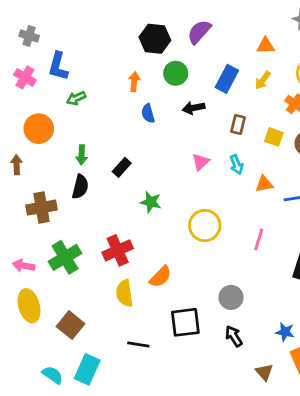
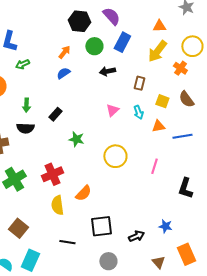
purple semicircle: (199, 32) -> (111, 16), turned 96
blue rectangle: (227, 79) -> (122, 42), moved
yellow arrow: (263, 80) -> (157, 51), size x1.6
orange arrow: (134, 82) -> (64, 52), turned 32
blue semicircle: (148, 113) -> (63, 73), moved, turned 72
yellow square: (274, 137) -> (162, 101), moved
black semicircle: (80, 187) -> (25, 128), turned 78
gray circle: (231, 297) -> (108, 261), moved
blue star: (285, 332) -> (165, 226), moved
black arrow: (234, 336) -> (136, 236), turned 98

